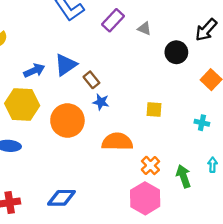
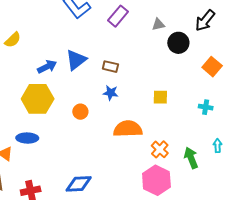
gray triangle: (144, 29) -> (158, 25), moved, turned -32
brown rectangle: (91, 80) -> (110, 67), moved, turned -35
orange circle: (67, 121) -> (80, 112), size x0.5

